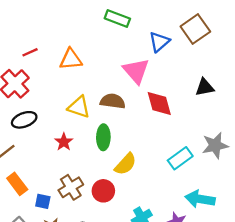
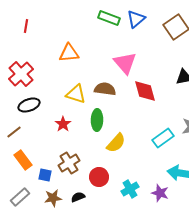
blue triangle: (159, 42) -> (136, 19), moved
red line: (30, 52) -> (26, 26), moved, turned -56
red circle: (103, 191) -> (99, 177), moved

